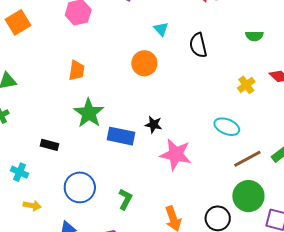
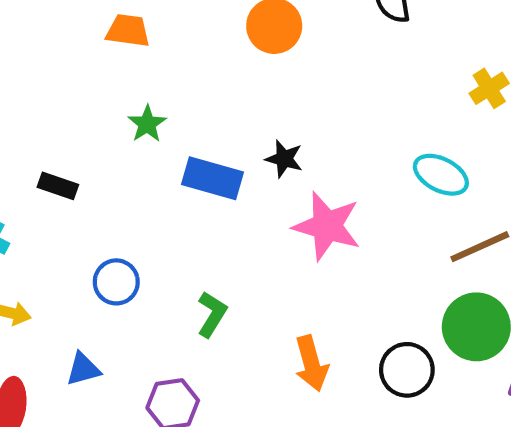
orange trapezoid: (77, 70) -> (128, 31), turned -95
green star: (89, 113) -> (147, 124), size x0.6
blue circle: (80, 187) -> (116, 282), size x0.7

